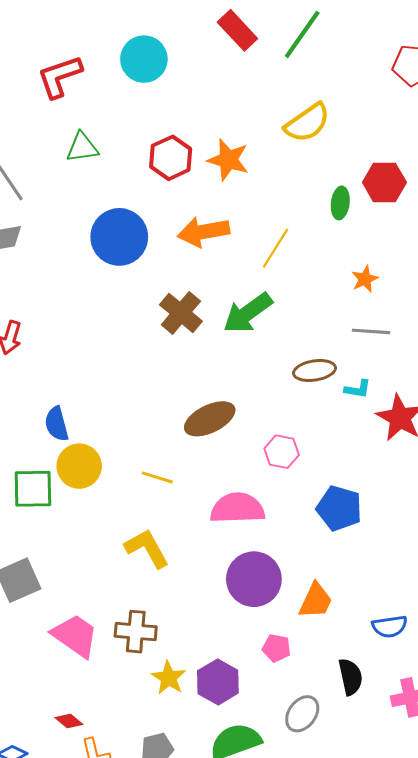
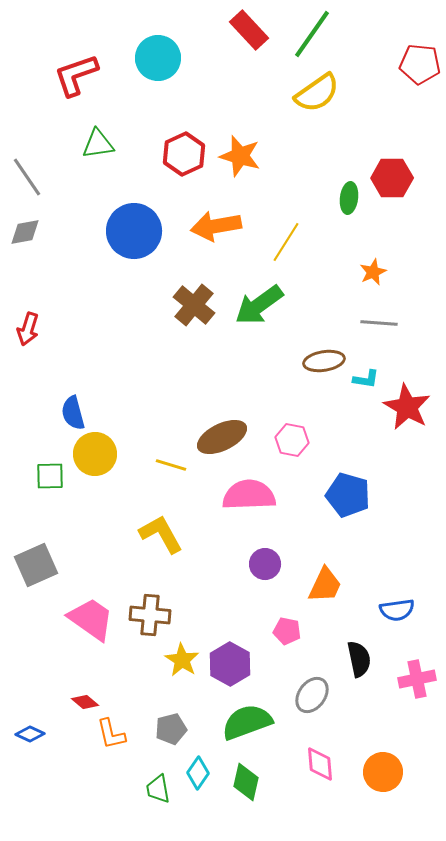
yellow semicircle: (307, 123) -> (317, 93), moved
brown ellipse: (210, 419) -> (222, 437), moved
green square: (33, 489) -> (50, 476), size x0.7
purple circle: (254, 579) -> (265, 564), size x0.6

